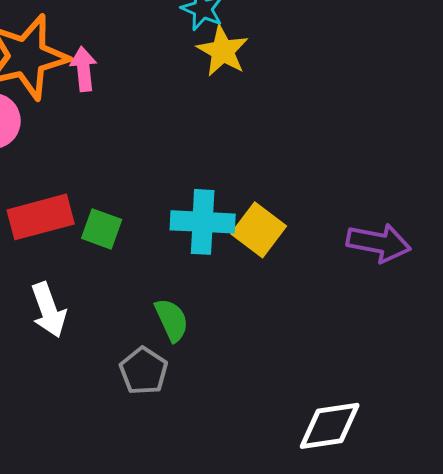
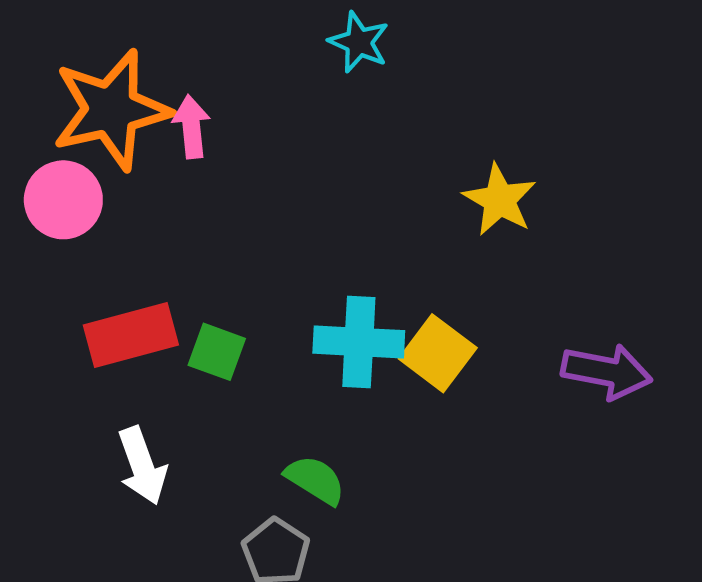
yellow star: (223, 51) -> (500, 200), moved
green semicircle: (172, 320) -> (315, 480), turned -33

